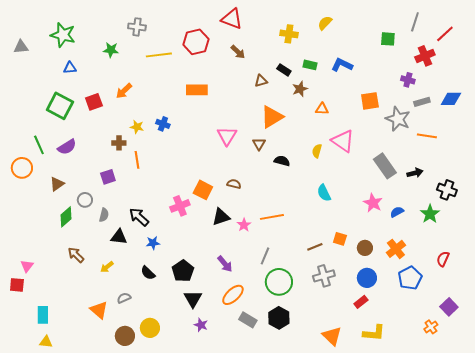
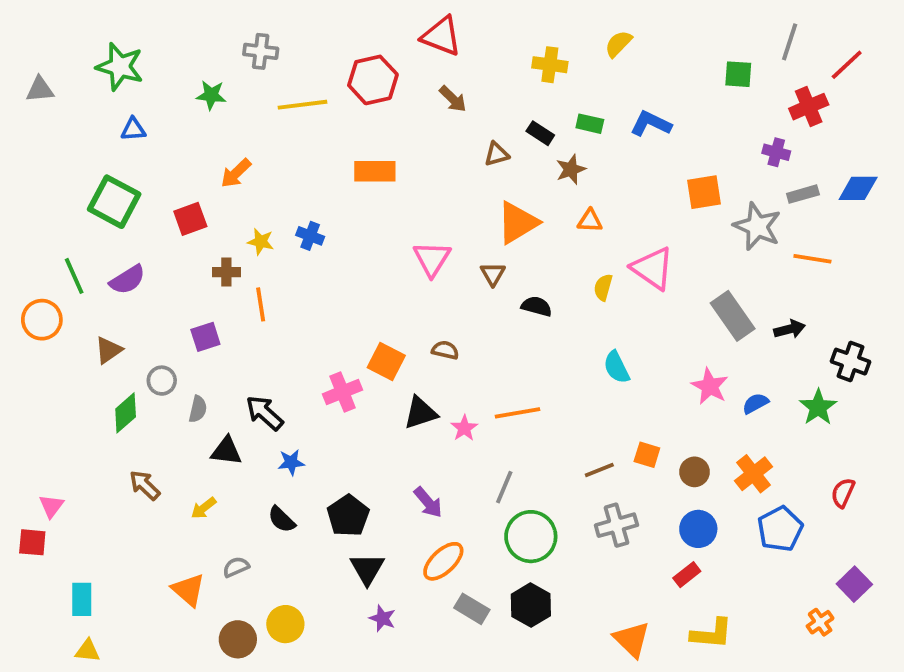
red square: (94, 102) -> (190, 219), moved
orange triangle: (322, 109) -> (590, 221), moved

